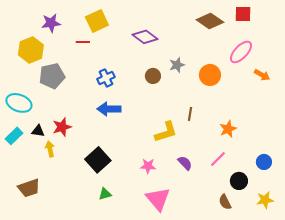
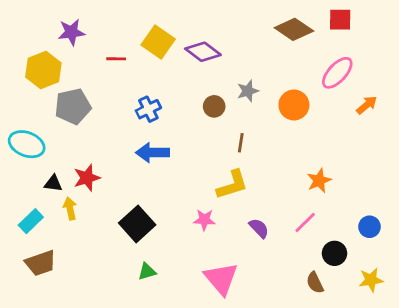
yellow square: (97, 21) -> (158, 42), moved, turned -30
orange arrow: (262, 75) -> (367, 105), turned -70
brown line: (190, 114) -> (241, 143), moved
cyan rectangle: (14, 136) -> (31, 221), moved
pink star: (148, 166) -> (204, 220), moved

